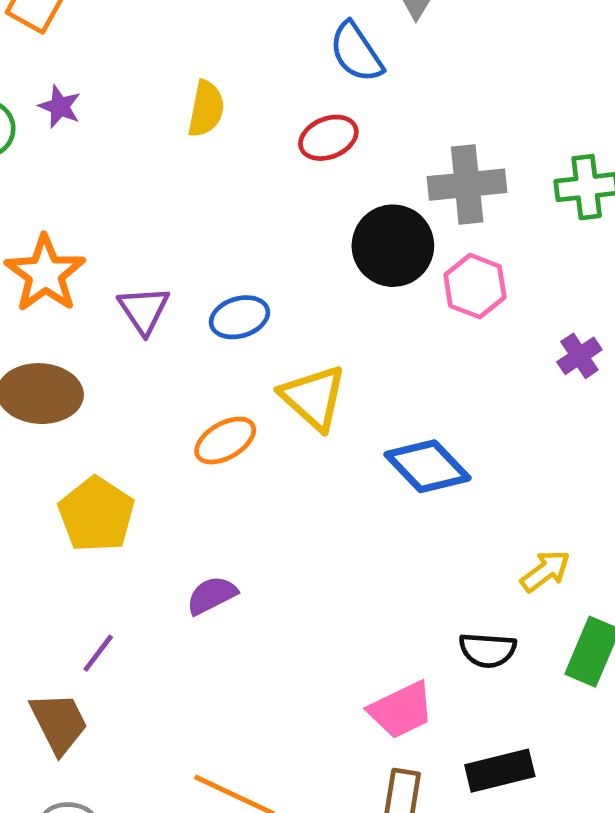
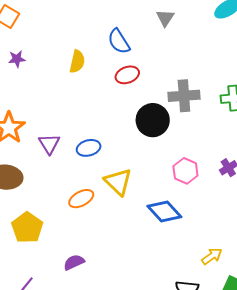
blue semicircle: (356, 52) -> (119, 41), moved
purple star: (60, 107) -> (17, 59), turned -30
pink hexagon: (475, 286) -> (185, 171), moved

